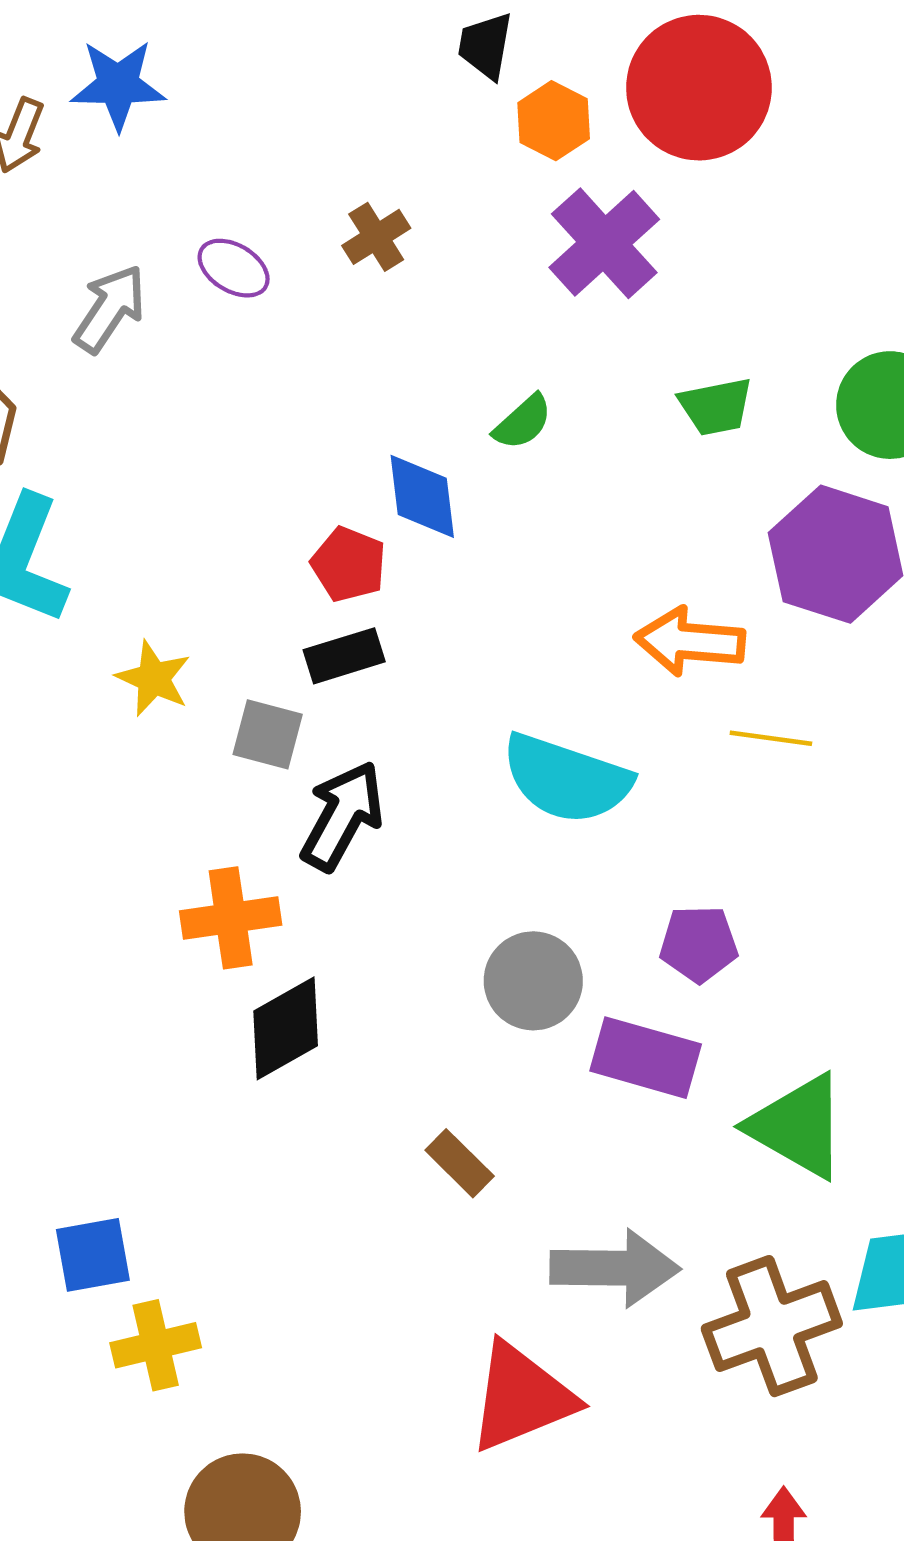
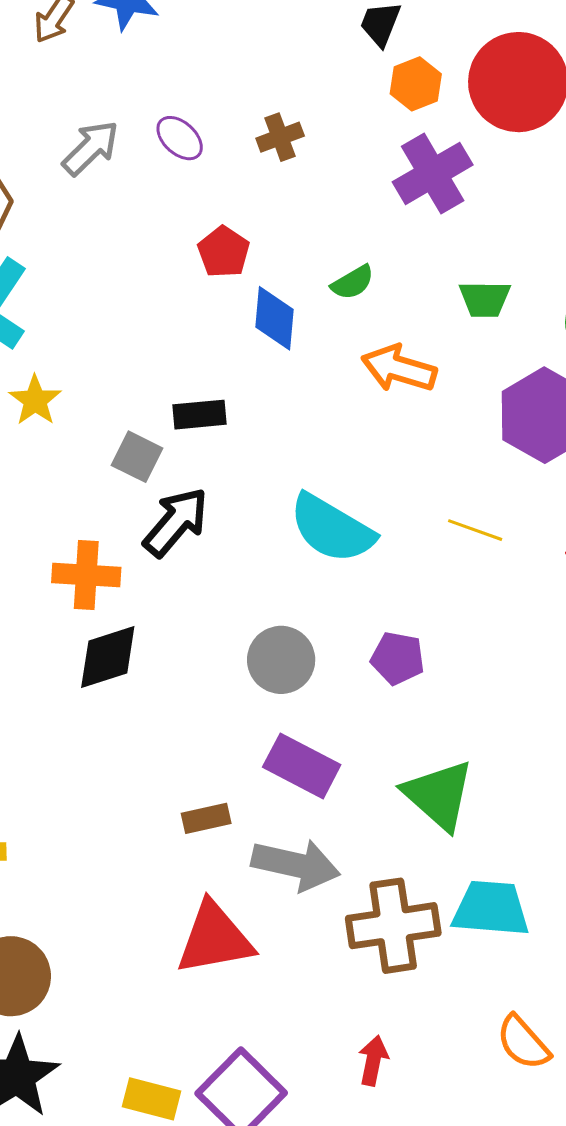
red pentagon: (349, 564) -> (224, 252), moved
orange arrow: (690, 641) -> (399, 368), moved
yellow star: (153, 678) -> (35, 400), moved
purple rectangle: (646, 1058) -> (302, 766), moved
brown rectangle: (460, 1163) -> (206, 818), moved, turned -69

